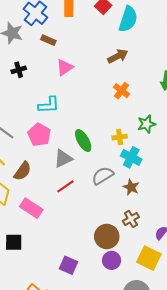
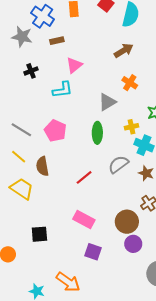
brown rectangle: (48, 40) -> (57, 41), turned -32
cyan L-shape: (49, 105) -> (63, 90), moved
green ellipse: (83, 141) -> (97, 133), turned 35
gray triangle: (63, 159) -> (107, 102), moved
brown semicircle: (23, 171) -> (42, 166), turned 138
pink rectangle: (31, 208) -> (84, 219), moved

